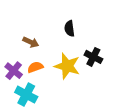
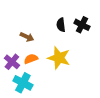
black cross: (93, 57) -> (82, 25), moved

